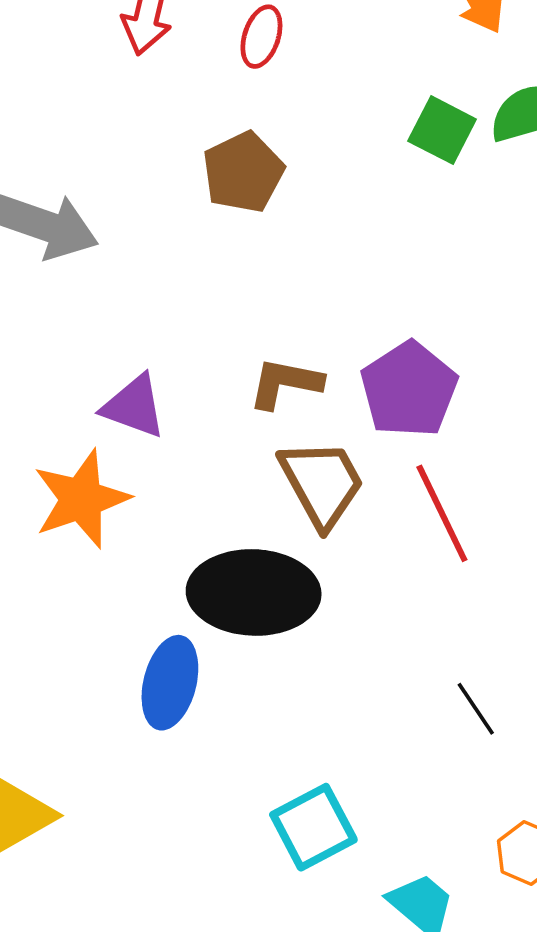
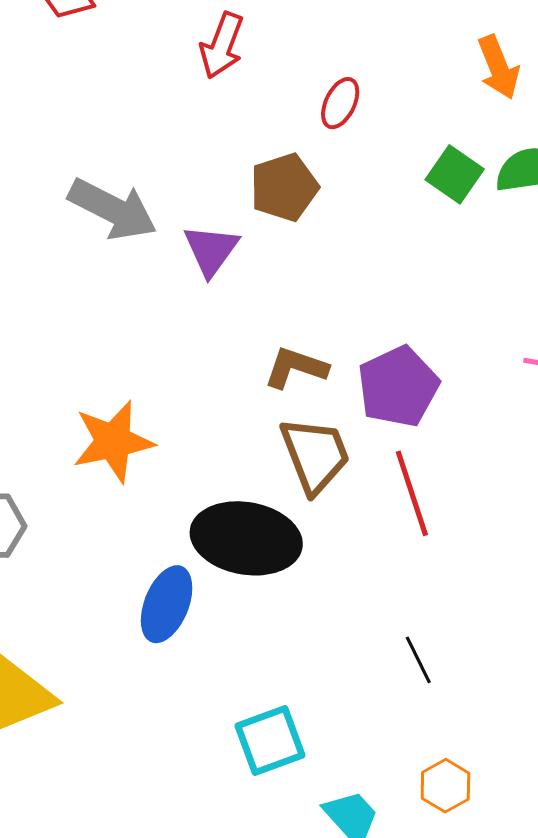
red ellipse: (261, 37) -> (340, 103), moved
purple triangle: (134, 406) -> (211, 250), moved, turned 38

